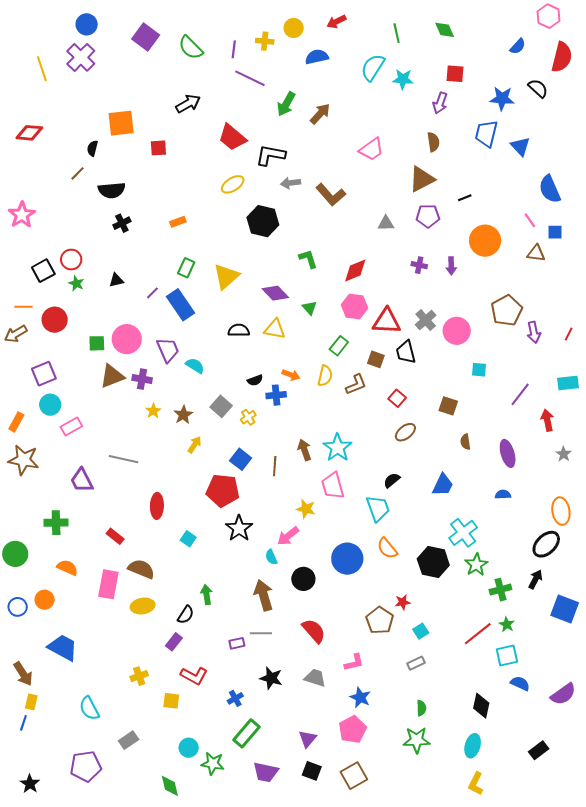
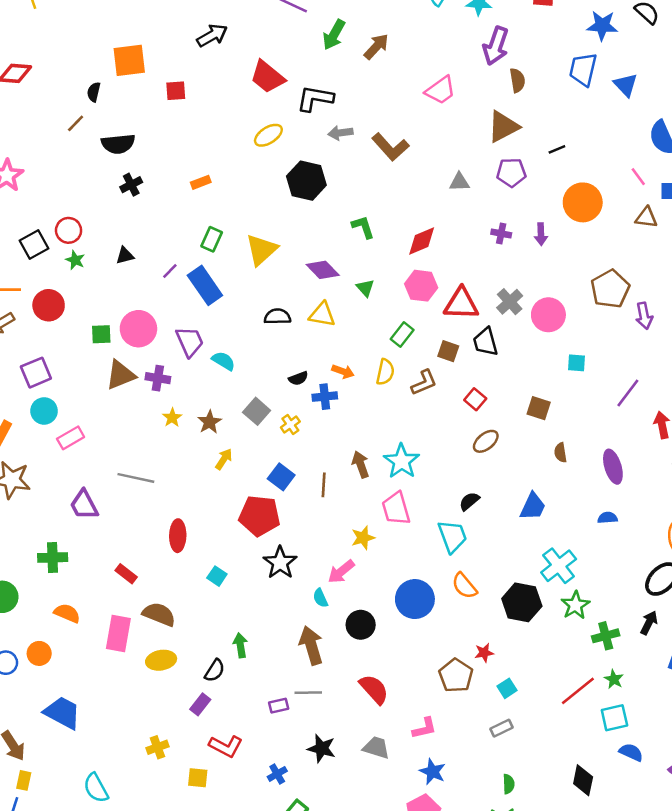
purple arrow: (440, 103) -> (496, 46), moved, size x1.4
yellow star: (306, 509) -> (363, 538), turned -30

